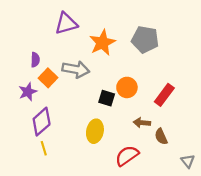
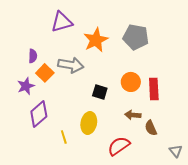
orange circle: (127, 87) -> (131, 82), moved
red rectangle: (164, 95) -> (154, 89), turned -40
yellow line: (44, 148) -> (64, 137), moved

